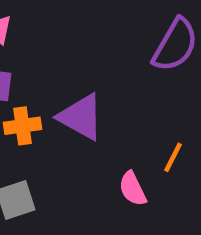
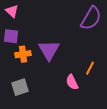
purple triangle: (81, 117) -> (49, 50), turned 30

